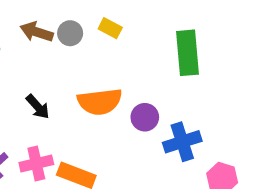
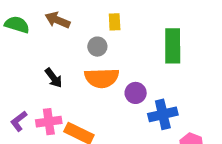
yellow rectangle: (110, 28) -> (115, 22), turned 54
gray circle: (70, 33) -> (97, 47), moved

